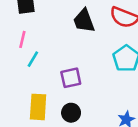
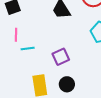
cyan line: (33, 59) -> (28, 49), turned 64

